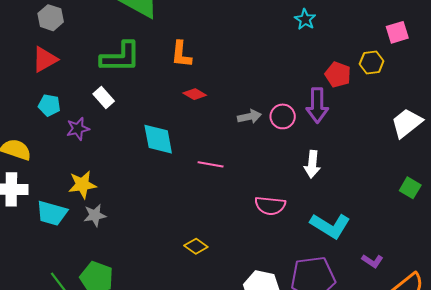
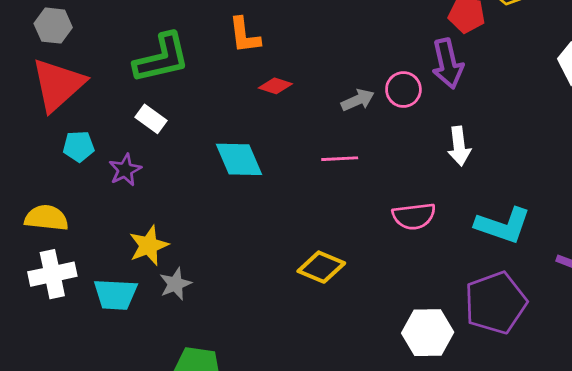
red triangle: (45, 59) -> (58, 85), size x1.5
pink line: (211, 164) -> (340, 159), moved
yellow diamond: (196, 246) -> (321, 267), moved, size x1.4

